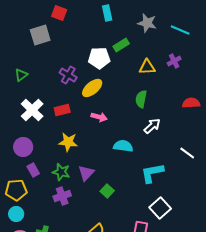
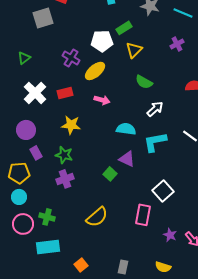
yellow triangle: (147, 67) -> (134, 50), moved, turned -42
green semicircle: (141, 99) -> (144, 82), turned -72
purple triangle: (86, 173) -> (127, 159), moved, turned -48
cyan L-shape: (152, 173) -> (155, 142), moved

